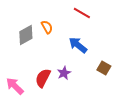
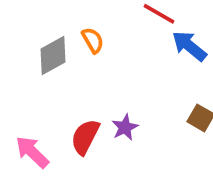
blue arrow: (78, 45) -> (189, 46), moved

